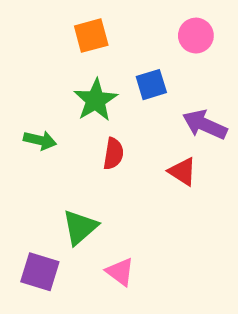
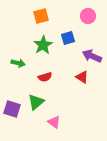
red semicircle: (113, 154) -> (45, 77), moved, turned 64
purple square: (40, 272) -> (12, 109), moved

